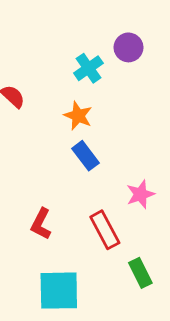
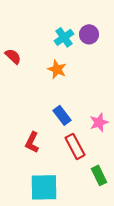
purple circle: (129, 47) -> (89, 34), moved
blue rectangle: (86, 156) -> (62, 115), moved

